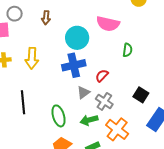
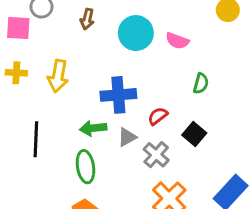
pink semicircle: (108, 24) -> (177, 41), size x0.7
cyan circle: (77, 38) -> (136, 33), moved
black square: (141, 95) -> (194, 134), moved
green arrow: (89, 120) -> (93, 128), moved

